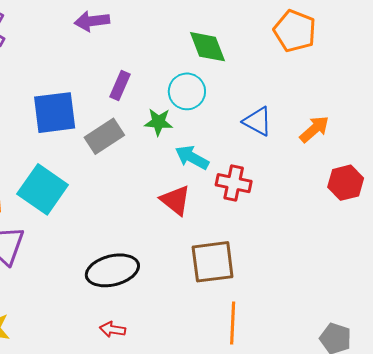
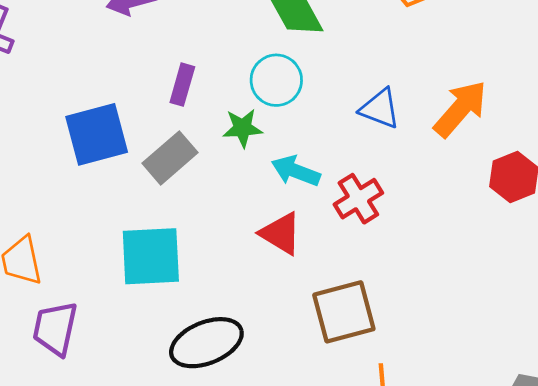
orange arrow: (314, 129) -> (460, 109), size x1.4
red cross: (234, 183) -> (358, 199), turned -36
cyan square: (43, 189) -> (151, 256), moved, turned -30

